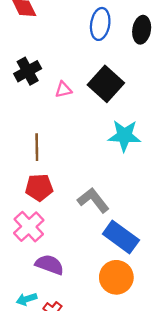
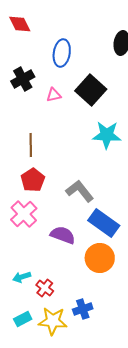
blue ellipse: (100, 24) -> (62, 53), moved
red pentagon: (39, 187) -> (33, 180), turned -30
purple semicircle: (50, 265) -> (63, 235), moved

